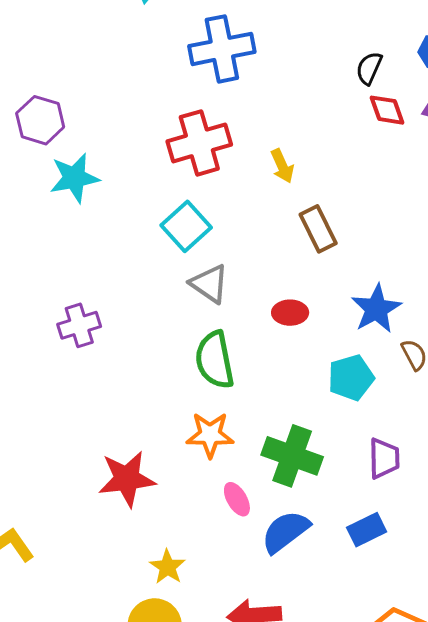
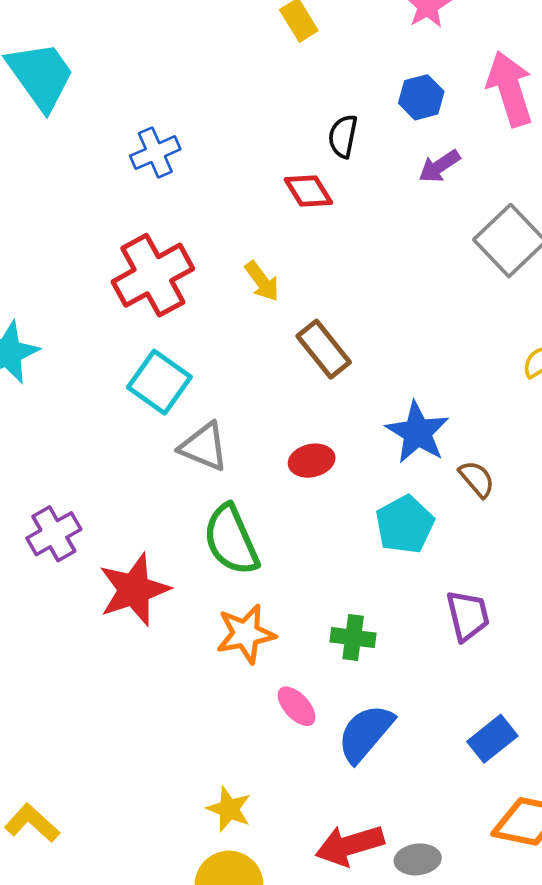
blue cross: (222, 49) -> (155, 153), size x0.6
red diamond: (387, 110) -> (308, 191), moved
green cross: (292, 456) -> (353, 638), size x0.6
red star: (127, 479) -> (134, 590), moved
blue rectangle: (367, 530) -> (492, 739), moved

